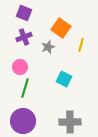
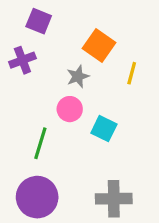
purple cross: (24, 37) -> (22, 60), moved
pink circle: (20, 67) -> (70, 109), moved

